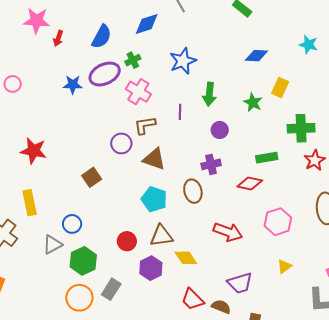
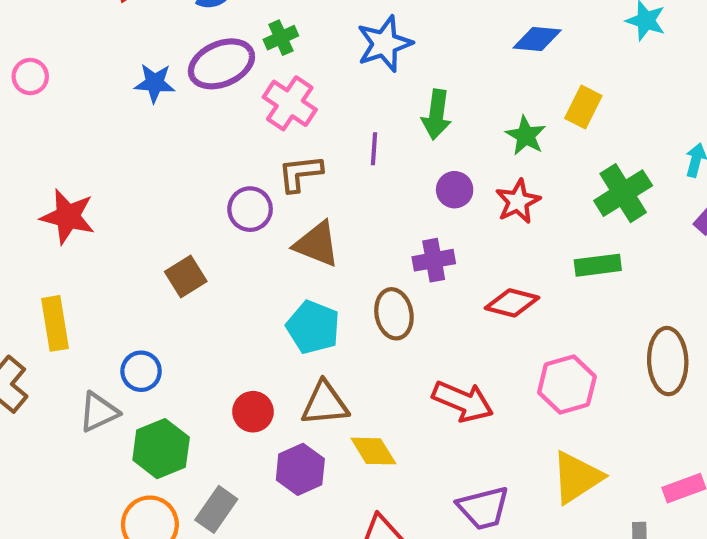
green cross: (301, 128) -> (623, 193), turned -32
green rectangle: (267, 158) -> (598, 265), moved
red star: (315, 160) -> (518, 201), moved
yellow triangle: (284, 266) -> (577, 477), size x1.8

